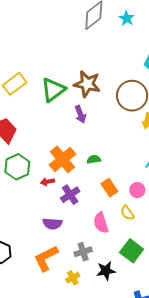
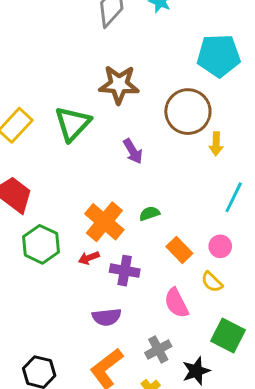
brown star: (87, 84) -> (119, 84), moved
purple arrow: (80, 114) -> (133, 151), moved
purple cross: (70, 195) -> (125, 271), turned -36

